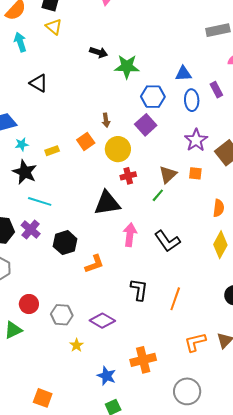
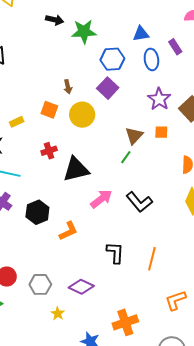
orange square: (86, 141) -> (49, 110), turned -30
red cross: (128, 176) -> (49, 151), moved
pink arrow: (130, 235) -> (101, 199), turned 50

